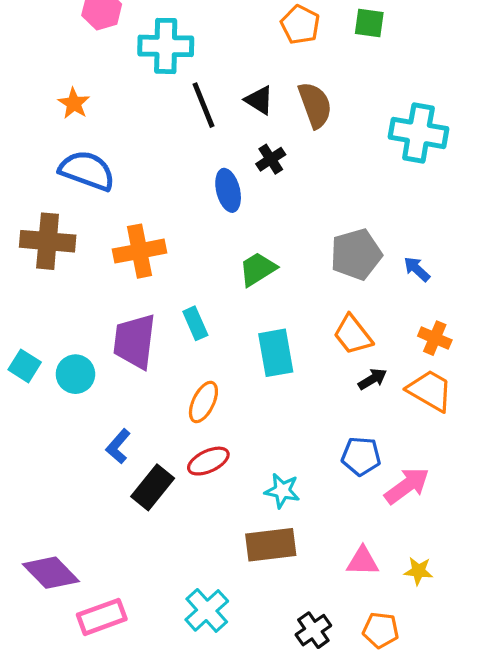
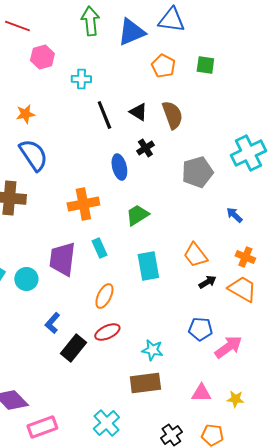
cyan cross: (166, 46) -> (81, 79), size x0.6
orange star: (74, 103) -> (25, 114), turned 30
cyan cross: (418, 133) -> (248, 153), moved, turned -36
blue semicircle: (87, 171) -> (33, 155), turned 36
orange cross: (139, 251) -> (83, 204), moved
gray pentagon: (356, 254) -> (197, 172), moved

